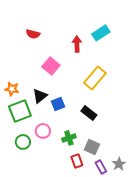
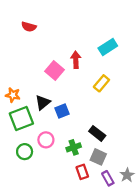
cyan rectangle: (101, 33) -> (108, 47), moved
red semicircle: (33, 34) -> (29, 27), moved
red arrow: (77, 44) -> (76, 60), moved
yellow rectangle: (95, 78) -> (101, 83), size x0.7
black rectangle: (89, 113) -> (97, 133), moved

